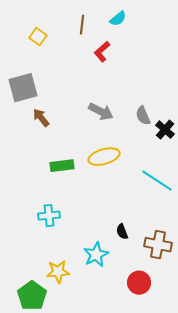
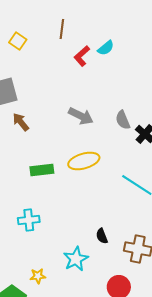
cyan semicircle: (118, 19) -> (106, 48), moved
yellow star: (58, 272) -> (38, 276), size x0.7

